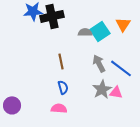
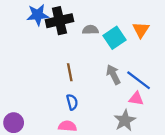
gray semicircle: (85, 32) -> (90, 30), moved
gray star: (102, 89) -> (125, 120), moved
pink triangle: (116, 92) -> (136, 99), moved

